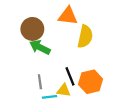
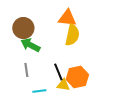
orange triangle: (68, 16) -> (67, 18), moved
gray line: (40, 82) -> (26, 70), moved
yellow triangle: (64, 90) -> (63, 85), moved

